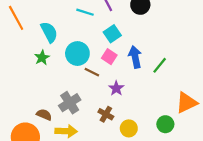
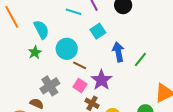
pink square: (109, 57) -> (80, 86), moved
purple star: (116, 88) -> (101, 80), size x1.5
gray cross: (70, 103) -> (50, 86), moved

